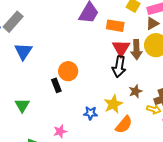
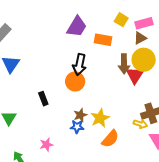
red triangle: (121, 48) -> (135, 75), moved
black arrow: (119, 67) -> (80, 65), moved
orange circle: (68, 71) -> (75, 81), moved
brown star: (135, 91) -> (80, 115), moved

